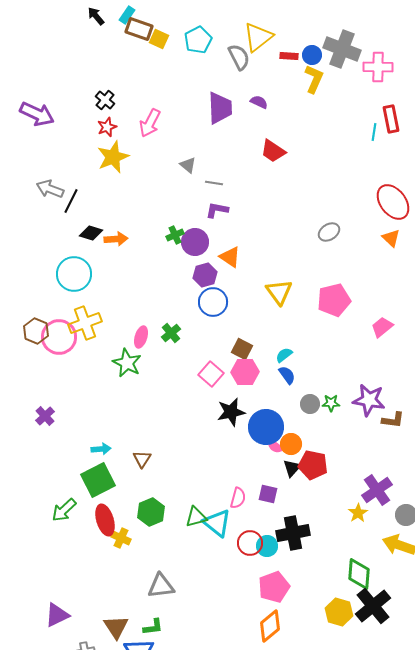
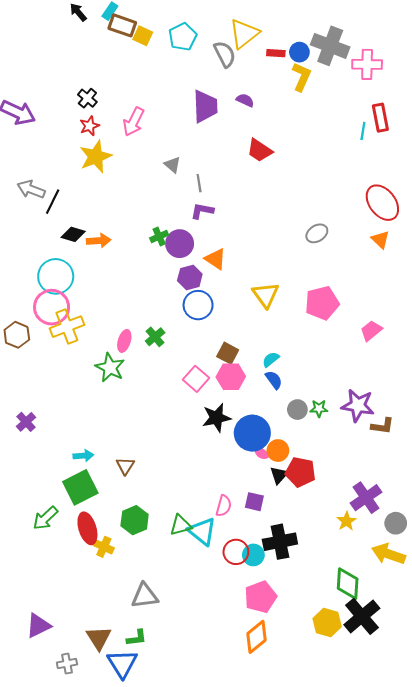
gray line: (214, 183) -> (199, 183), turned 72
pink circle: (59, 337) -> (52, 307), moved

